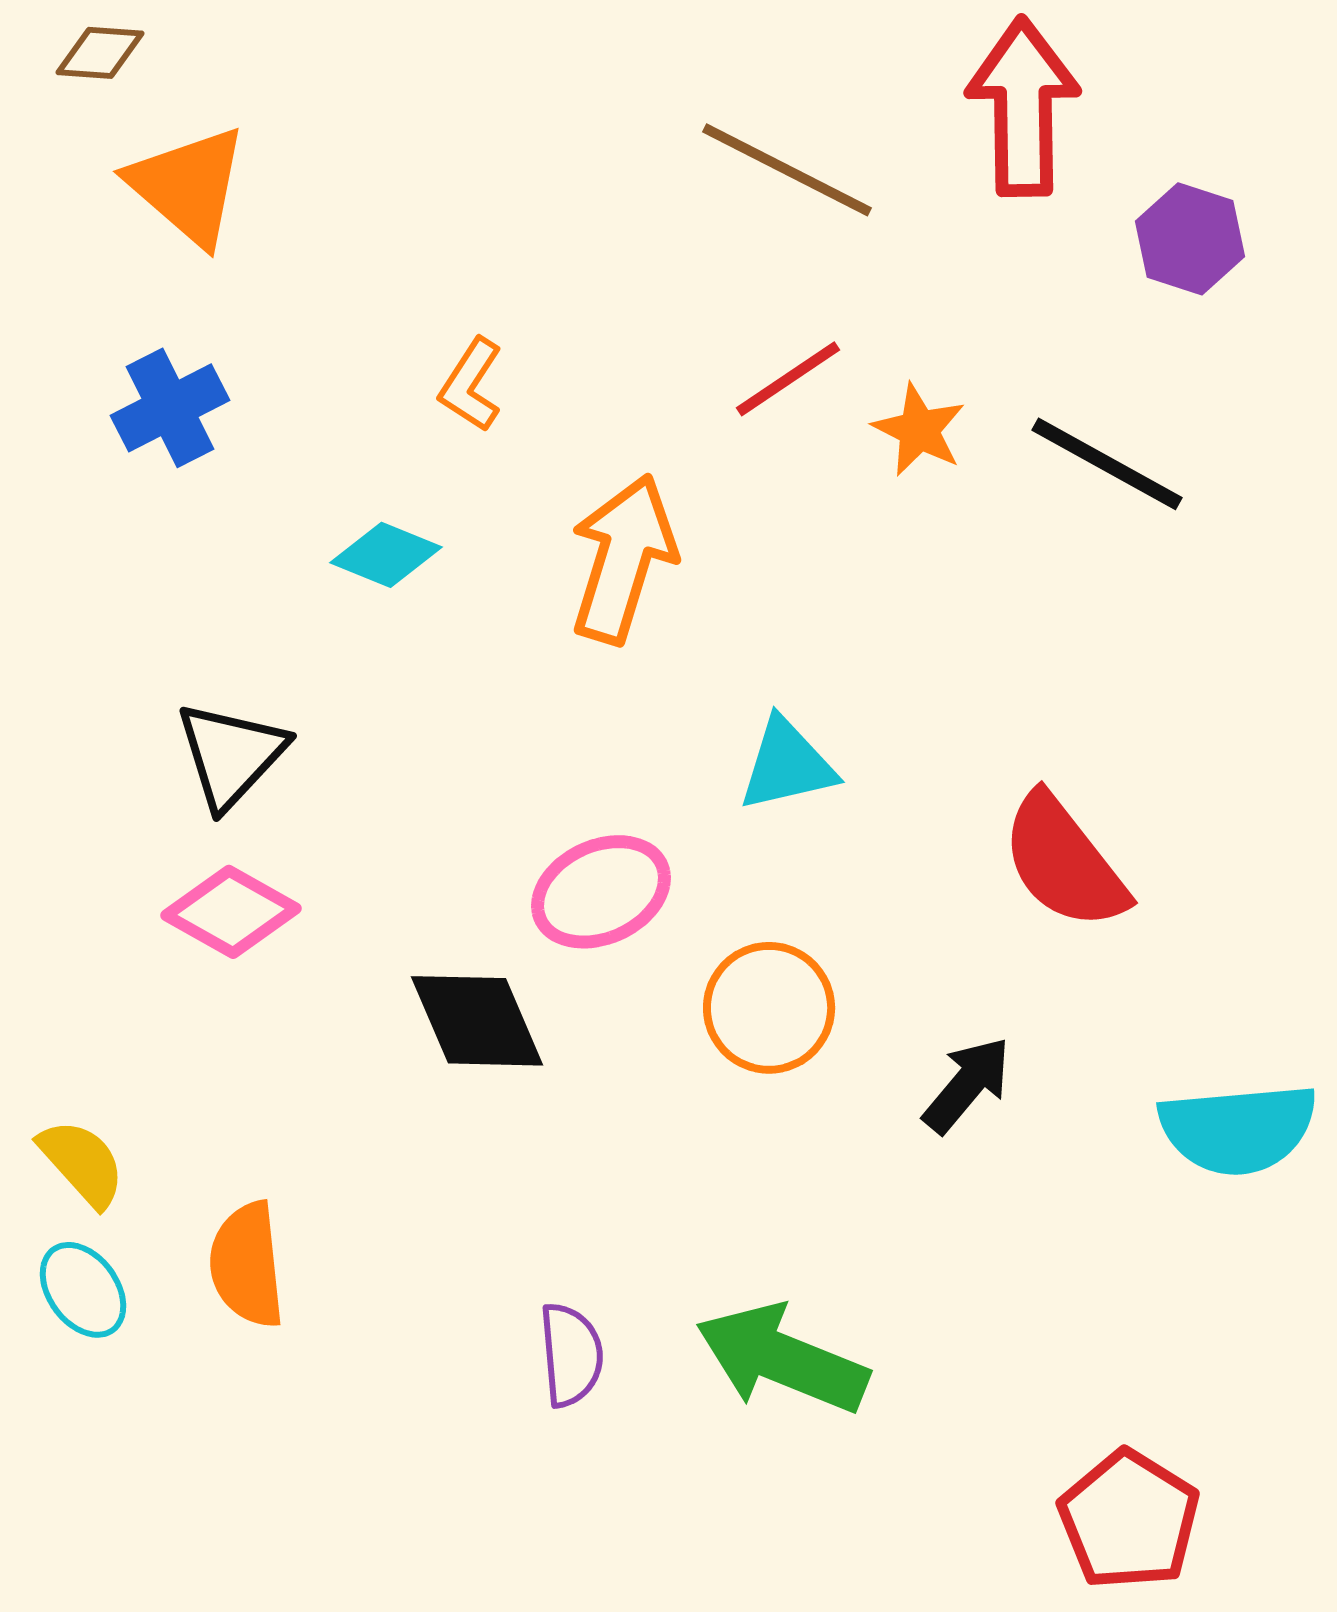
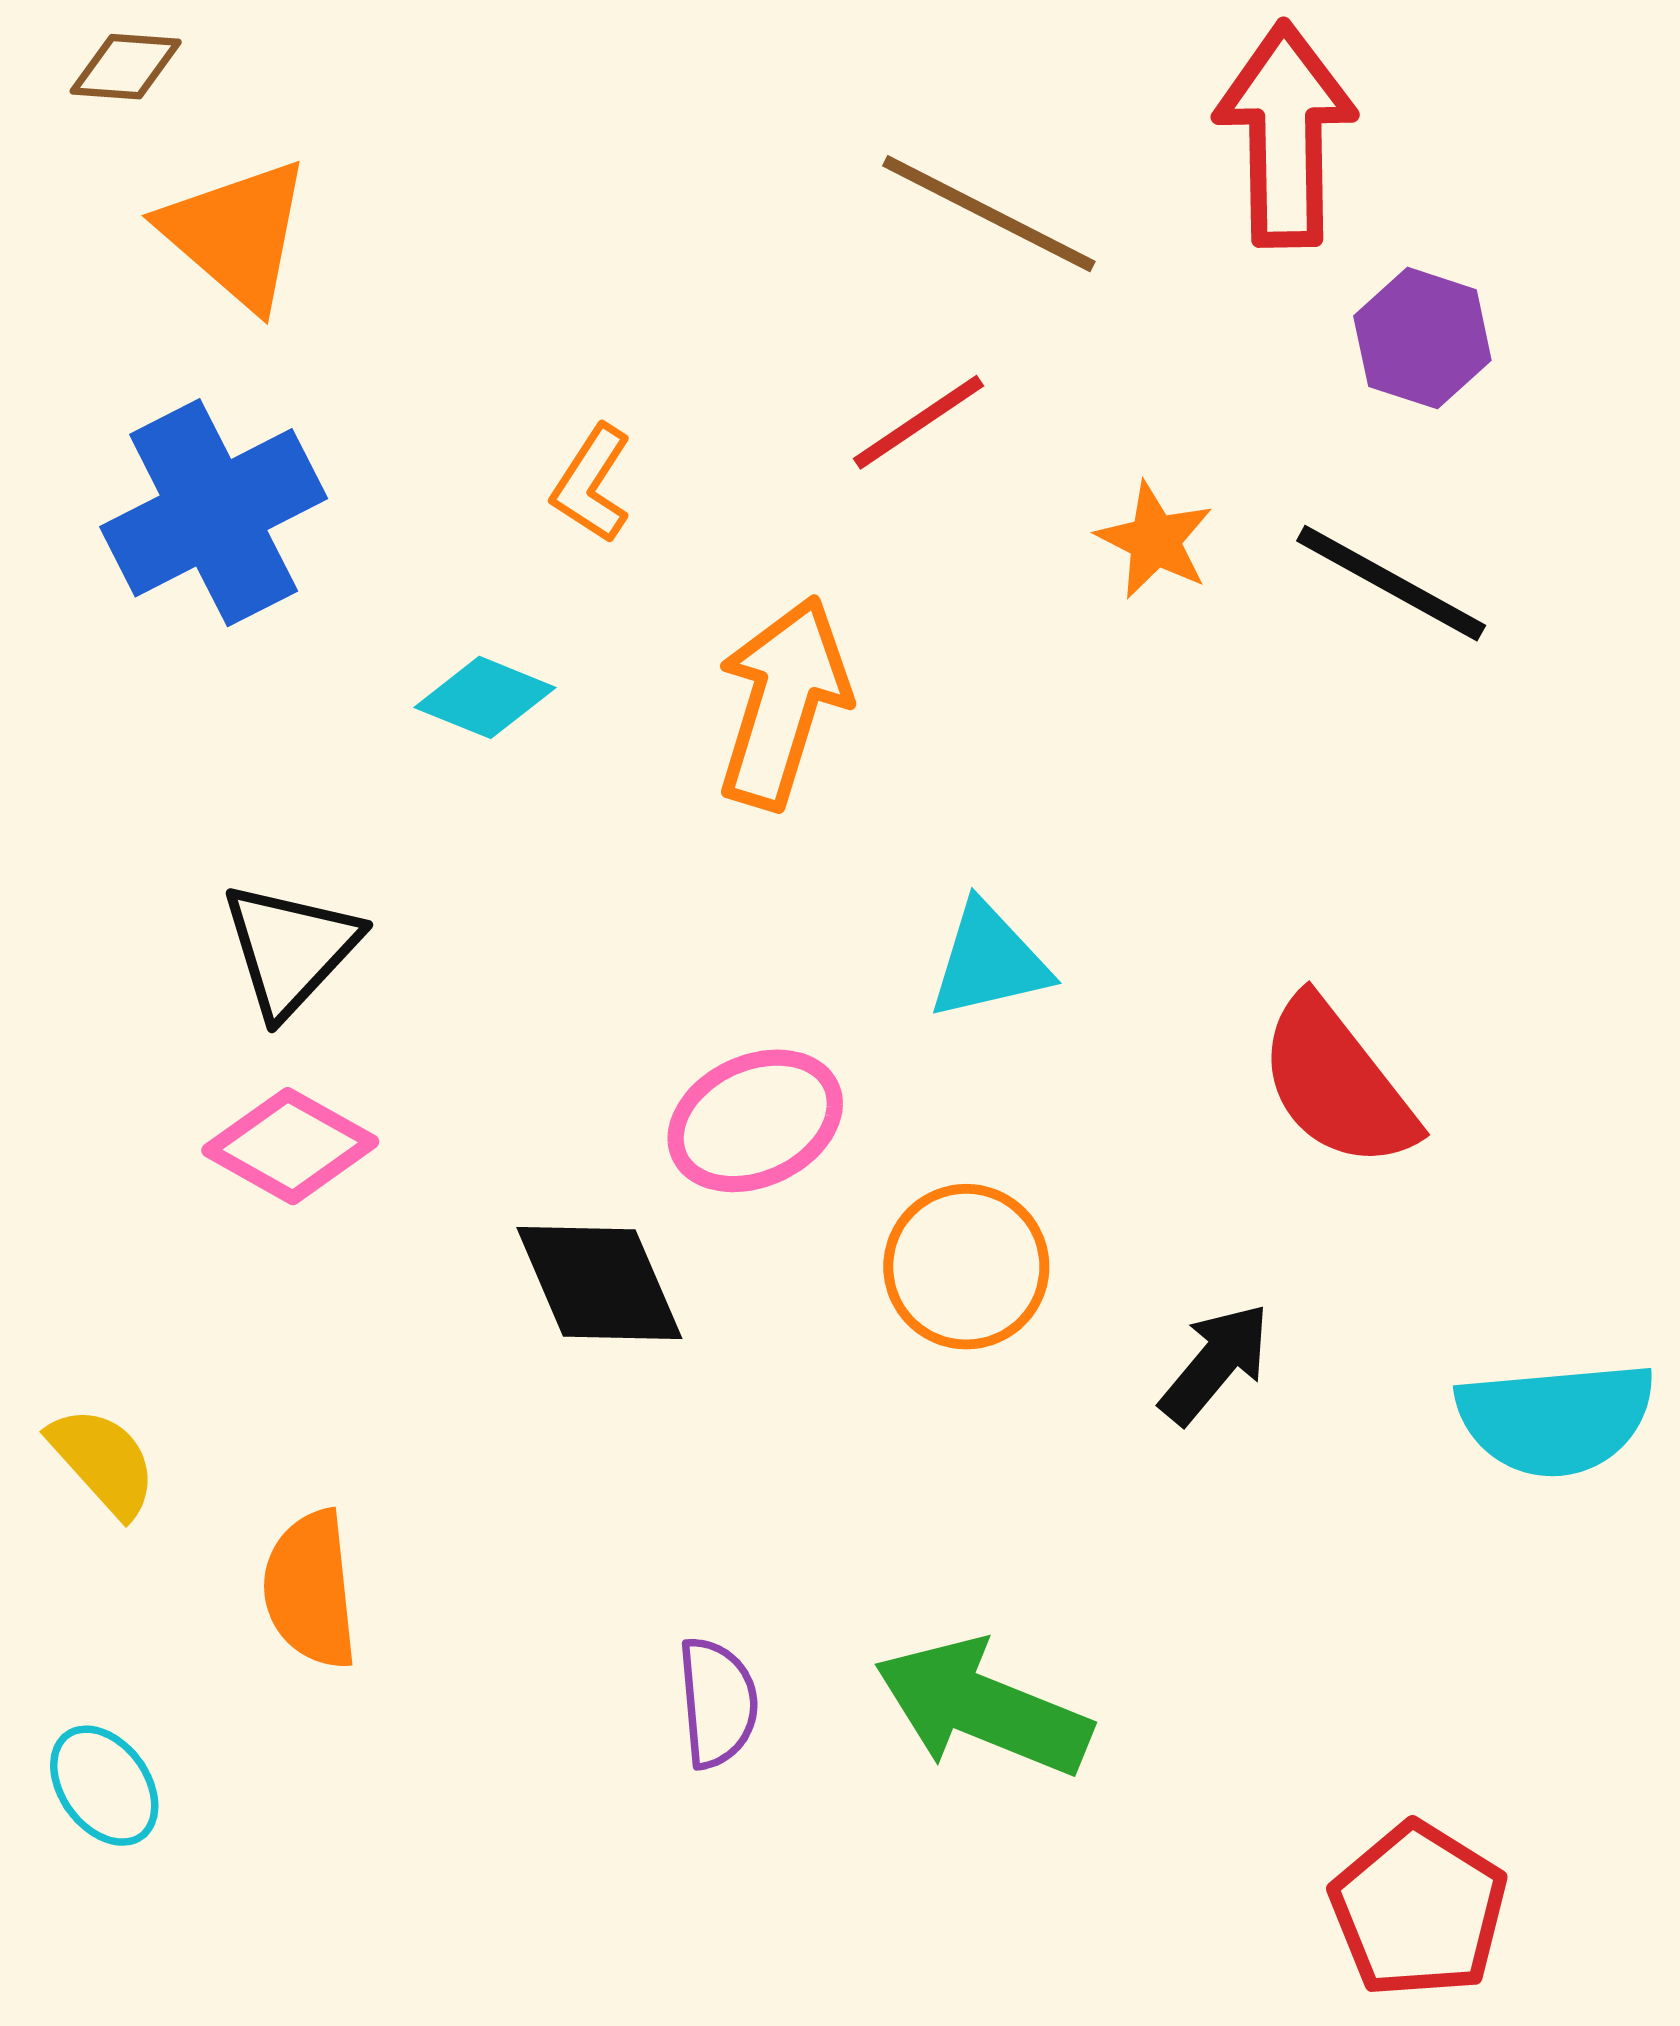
purple hexagon: (1190, 239) -> (1422, 338), moved
red line: (788, 379) -> (919, 422), moved
blue cross: (170, 408) -> (214, 513), size x1.5
cyan ellipse: (83, 1290) -> (104, 1786), moved

